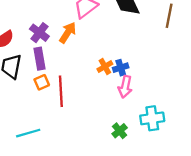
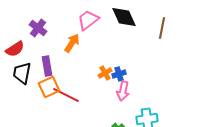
purple cross: (39, 33) -> (38, 28), moved
orange square: (42, 82) -> (49, 87), size x1.5
red line: (61, 91) -> (66, 95), turned -60

